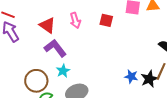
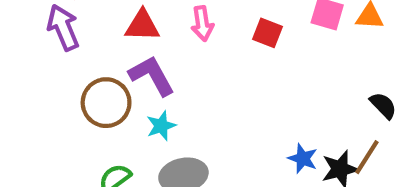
red triangle: (47, 25) -> (142, 26), turned -42
brown circle: (36, 81) -> (106, 103), moved

